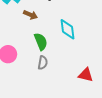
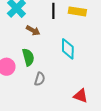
green semicircle: (41, 42) -> (28, 57), moved

